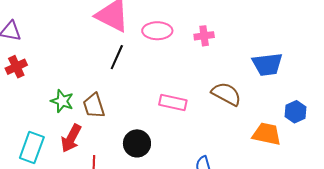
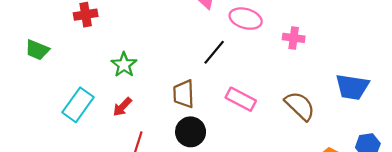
black line: (117, 57) -> (214, 52), moved
brown trapezoid: (94, 106) -> (184, 94), moved
red arrow: (71, 138) -> (122, 107), size x0.7

